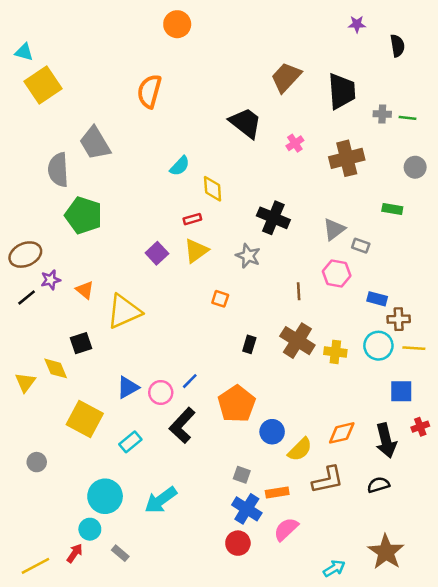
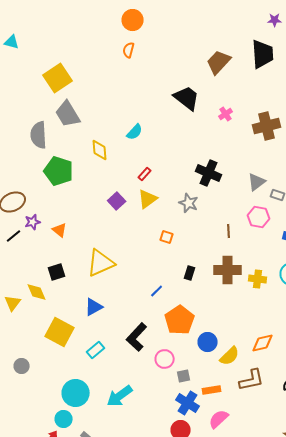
yellow square: (43, 85) -> (58, 78), moved
orange semicircle: (149, 91) -> (129, 50), moved, size x0.6
black trapezoid: (342, 91) -> (263, 54), moved
yellow diamond: (213, 189) -> (100, 150), moved
red rectangle: (192, 219) -> (145, 174), turned -32
yellow triangle: (124, 311) -> (101, 263), moved
brown cross: (297, 341) -> (228, 270), turned -32
blue line: (190, 381) -> (157, 291), moved
pink circle: (161, 392) -> (165, 359), moved
gray square: (242, 475) -> (184, 376), turned -32

